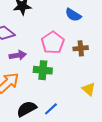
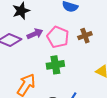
purple arrow: (18, 55) -> (35, 34), moved

